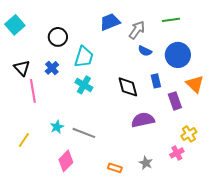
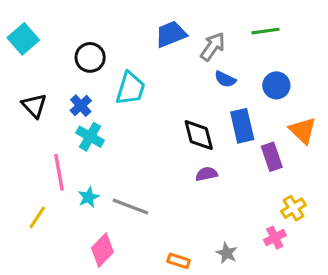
blue circle: (178, 55) -> (276, 85), size x0.7
blue rectangle: (156, 81) -> (242, 126), size x1.5
cyan cross: (84, 85) -> (90, 137), moved
pink line: (33, 91) -> (59, 172), moved
purple semicircle: (143, 120) -> (207, 174), moved, size x0.6

